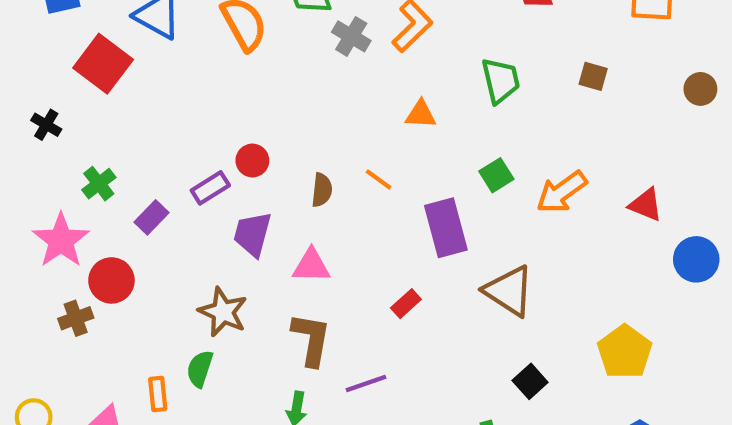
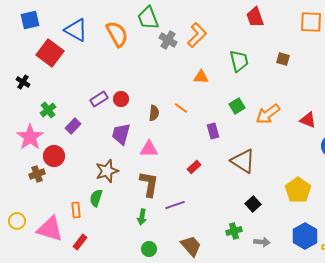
purple rectangle: (210, 188) -> (99, 99), moved
purple rectangle: (446, 228) -> (213, 131), size x0.6
brown star: (223, 312) -> (107, 171), turned 30

